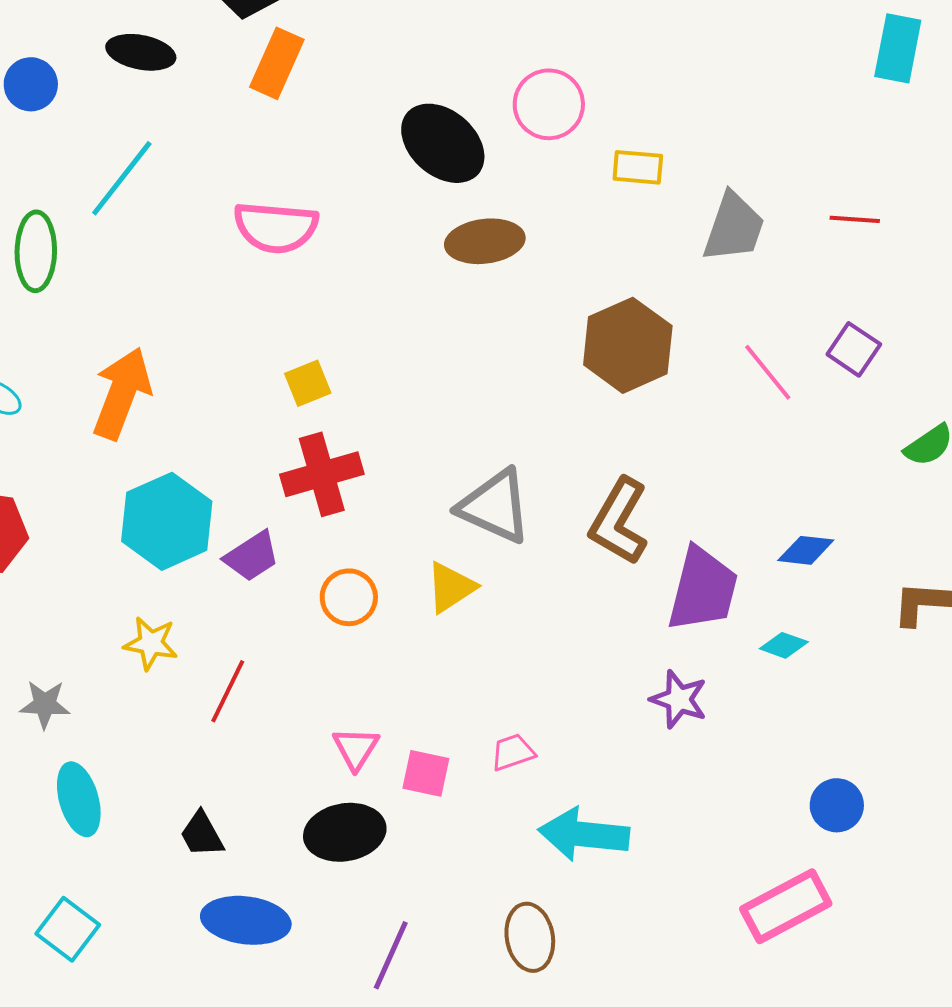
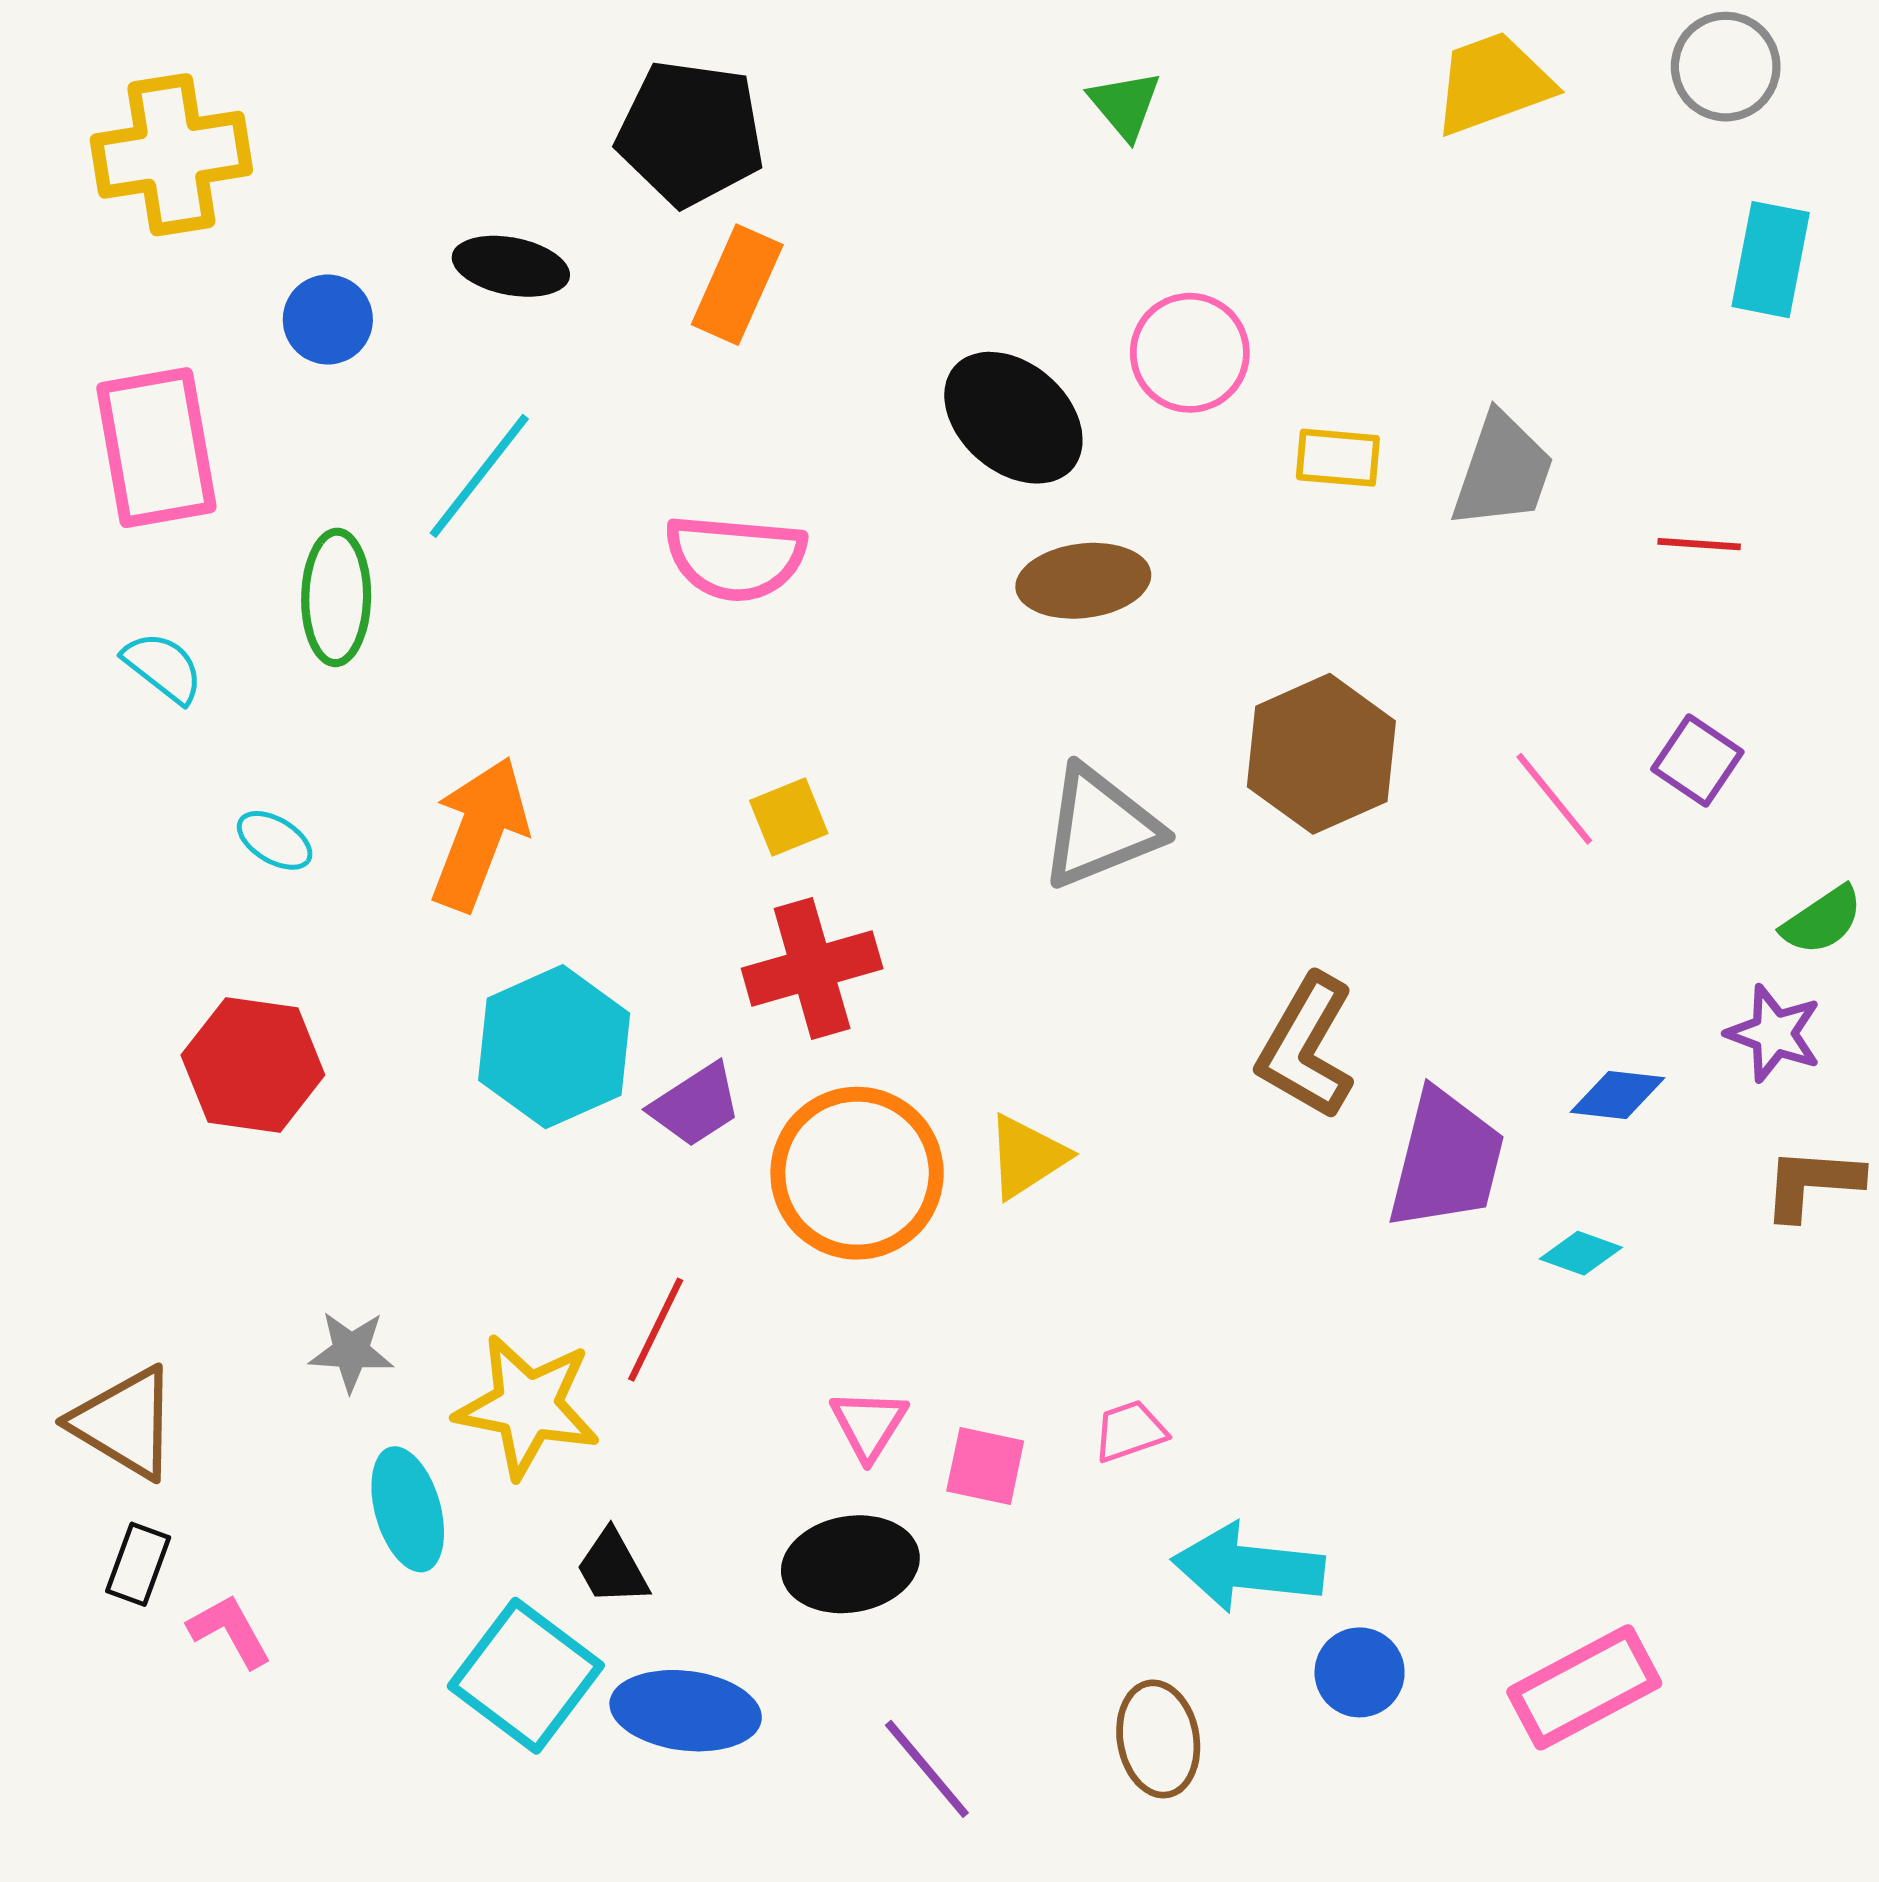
gray trapezoid: (734, 227) -> (1503, 471), moved
gray triangle: (495, 506) -> (1100, 827), moved, turned -46
orange circle: (349, 597) -> (857, 1173), size x1.8
yellow star: (151, 643) -> (528, 1406), moved, size x1.6
purple star: (679, 699) -> (1774, 1033), moved
blue circle: (837, 805) -> (1360, 1672), moved
cyan square: (68, 929) -> (526, 1676), moved, size x1.4
purple line: (391, 955) -> (927, 1769), turned -64

